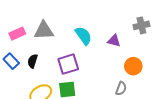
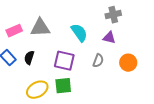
gray cross: (141, 25) -> (113, 15), moved
purple square: (68, 64) -> (64, 61), turned 30
gray semicircle: (121, 89) -> (98, 61), moved

